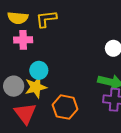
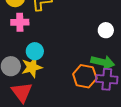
orange hexagon: (65, 107) -> (85, 76), moved

